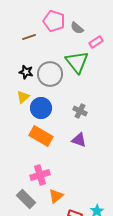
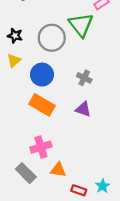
black star: (26, 72) -> (15, 36), moved
yellow triangle: (23, 97) -> (14, 60), moved
orange triangle: (56, 196) -> (58, 170), turned 49

